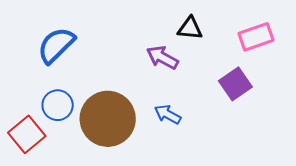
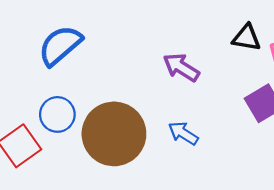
black triangle: (190, 28) -> (246, 38), moved

